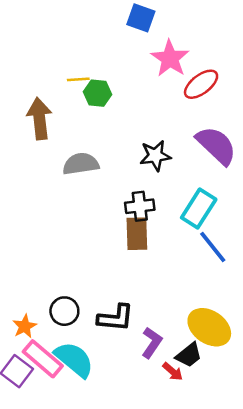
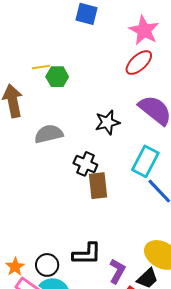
pink star: (170, 58) -> (144, 30), moved
black cross: (140, 206) -> (85, 164), moved, turned 35
black circle: (64, 311) -> (47, 265), moved

